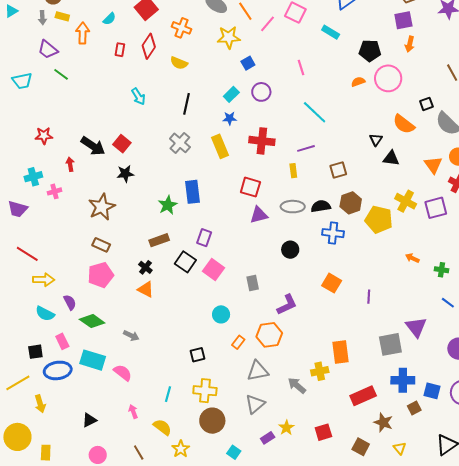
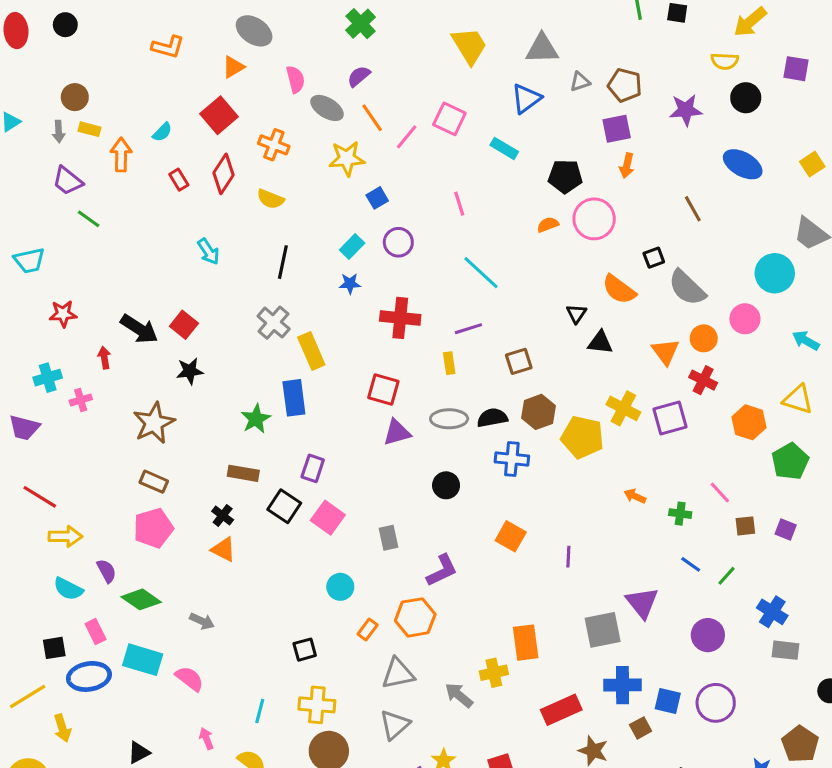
red rectangle: (120, 50) -> (179, 180), turned -40
cyan trapezoid: (22, 81) -> (29, 261), moved
yellow rectangle: (220, 146) -> (311, 351), moved
brown rectangle: (159, 240) -> (243, 473), turned 30

